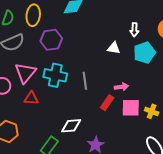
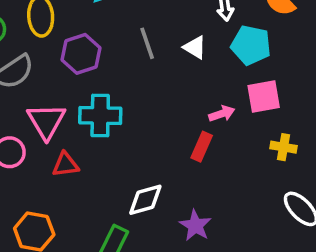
white triangle: (114, 48) -> (195, 47), turned 32
cyan pentagon: (144, 53) -> (251, 45), turned -30
gray line: (85, 81) -> (147, 43), moved
pink square: (131, 108) -> (264, 96), moved

